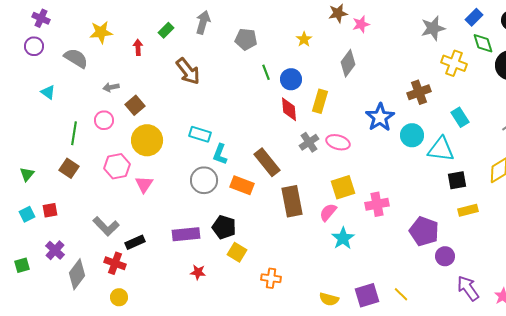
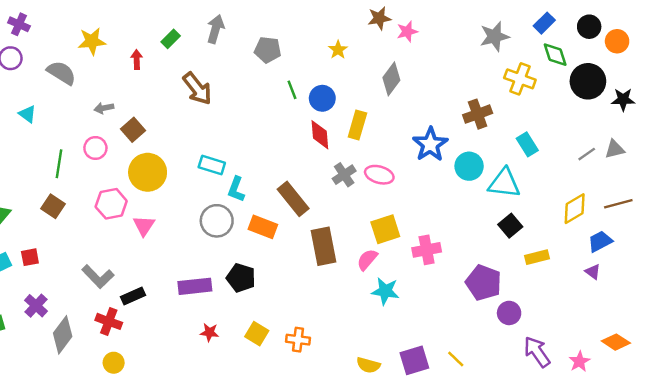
black square: (457, 180) -> (510, 226), moved, turned -30
cyan star: (343, 238) -> (385, 291), turned -30
yellow square: (237, 252) -> (257, 334), moved

